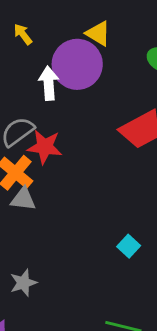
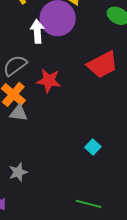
red star: (45, 147) -> (49, 81), moved

